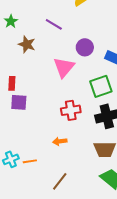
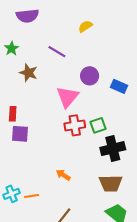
green square: (101, 86) -> (98, 125), moved, size x0.7
red cross: (71, 110) -> (75, 125), moved
orange arrow: (60, 141) -> (63, 175), turned 40

